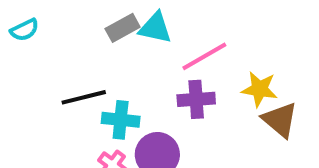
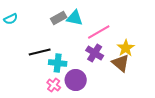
yellow star: (260, 89) -> (126, 48), turned 30
purple cross: (196, 99) -> (95, 53), turned 36
brown triangle: (280, 120) -> (121, 63), moved

